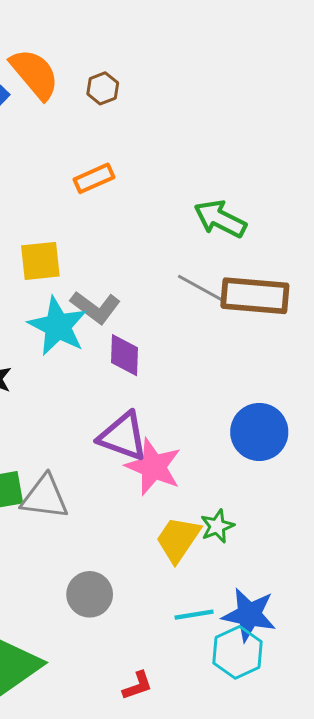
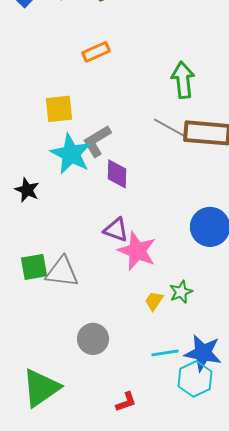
green arrow: (220, 219) -> (183, 80), turned 57
gray L-shape: (95, 307) -> (97, 141), turned 112
purple triangle: (123, 436) -> (116, 230), size x0.7
yellow trapezoid: (178, 539) -> (154, 301), size x0.6

